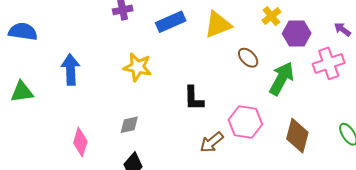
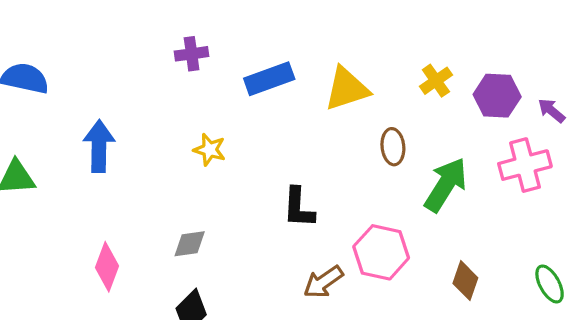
purple hexagon: (297, 33) -> (497, 96), moved
brown ellipse: (248, 58) -> (393, 147), turned 35
yellow star: (137, 67) -> (210, 150), size x0.7
brown diamond: (297, 136) -> (465, 281), size x0.7

